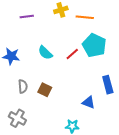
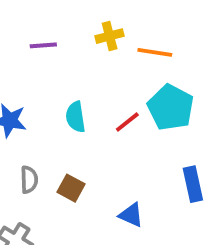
cyan semicircle: (45, 53) -> (75, 117), turned 35
blue triangle: (89, 102) -> (131, 215), moved

